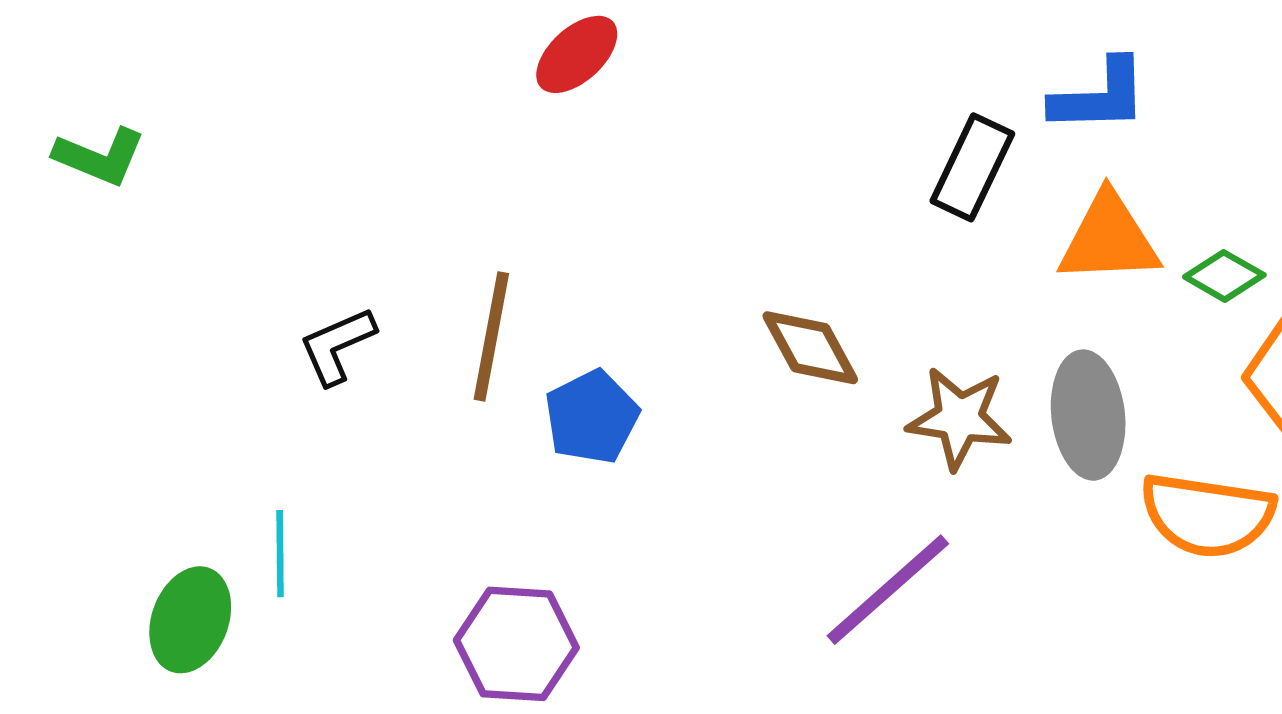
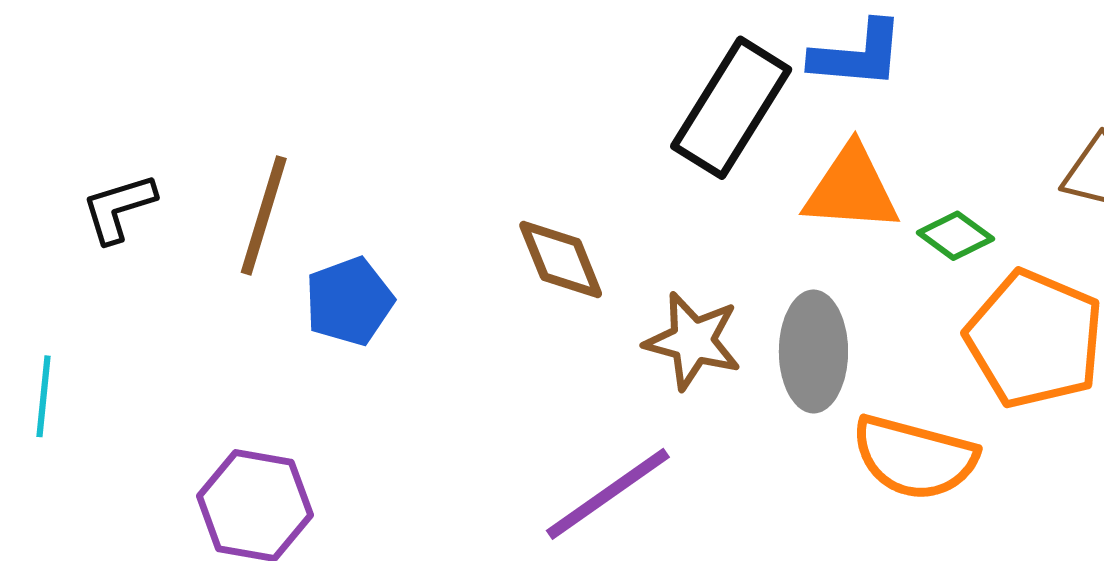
black rectangle: (972, 167) -> (731, 108), size x1.4

